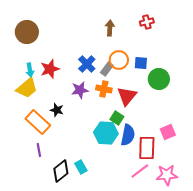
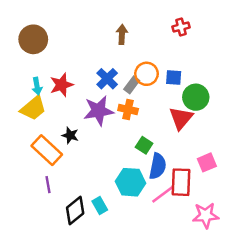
brown arrow: (110, 28) -> (122, 34), moved
purple star: (80, 90) -> (98, 111), size x1.4
red triangle: (127, 96) -> (181, 118), moved
cyan hexagon: (106, 133) -> (131, 182), moved
pink line: (140, 171) -> (163, 194), moved

